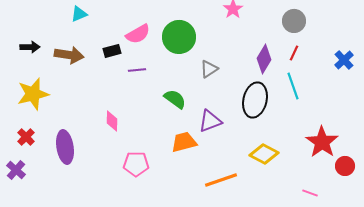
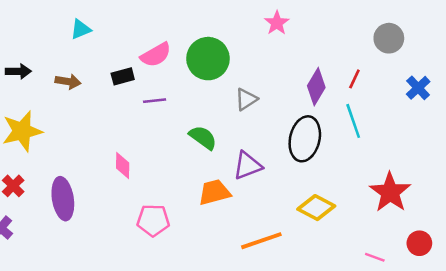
gray circle: (294, 21) -> (389, 38), moved
brown arrow: (69, 55) -> (68, 81), size x0.7
red circle: (345, 166) -> (419, 243), moved

